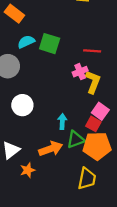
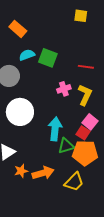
pink cross: (80, 72) -> (64, 89), moved
white circle: (22, 105) -> (20, 112), size x1.4
cyan arrow: (62, 121) -> (55, 129), size x1.6
orange arrow: (51, 149) -> (43, 173), moved
yellow trapezoid: (87, 179) -> (74, 182), turned 30

